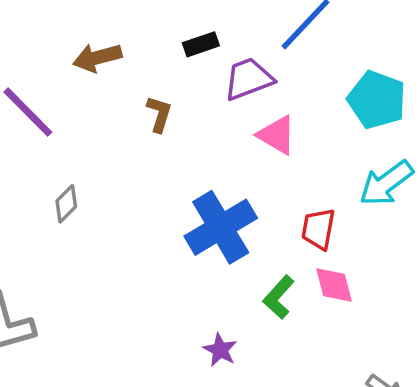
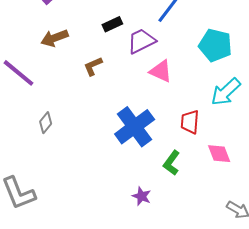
brown L-shape: (159, 114) -> (93, 66), turned -125
pink diamond: (334, 285) -> (219, 154), moved

